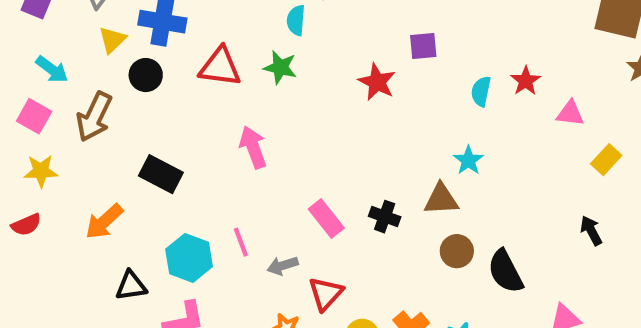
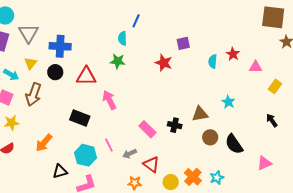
yellow triangle: (112, 40) -> (31, 63), moved
red triangle: (220, 67) -> (86, 76), moved
cyan star: (468, 160) -> (228, 102), moved
black rectangle: (161, 174) -> (80, 118), moved
red triangle: (326, 294) -> (151, 164), turned -30

